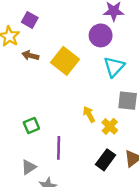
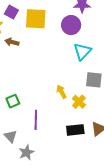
yellow square: (65, 61) -> (36, 19), moved, turned -35
black rectangle: (105, 160) -> (75, 130), turned 48
gray triangle: (29, 167) -> (11, 136), turned -40

